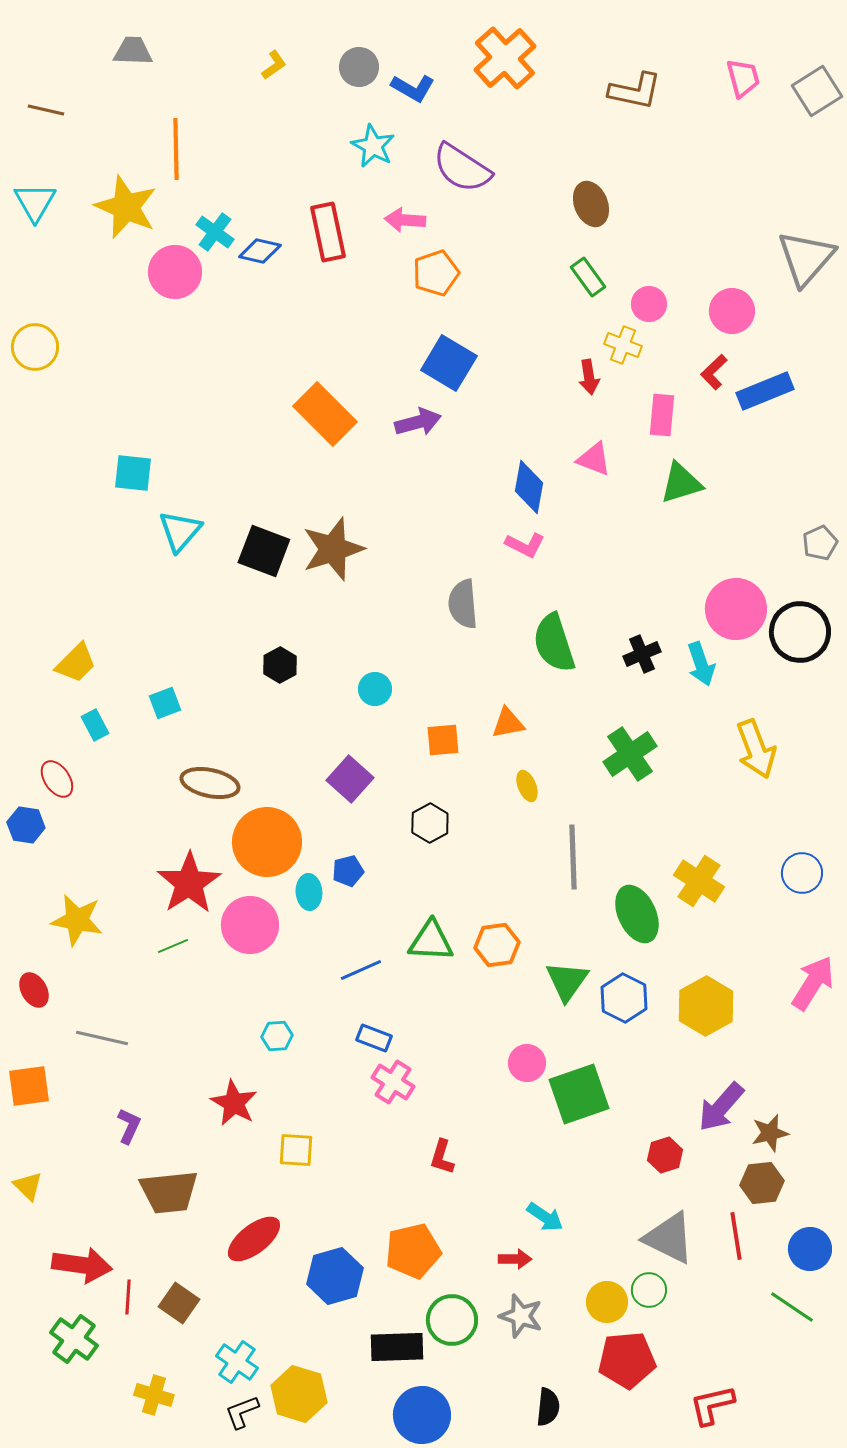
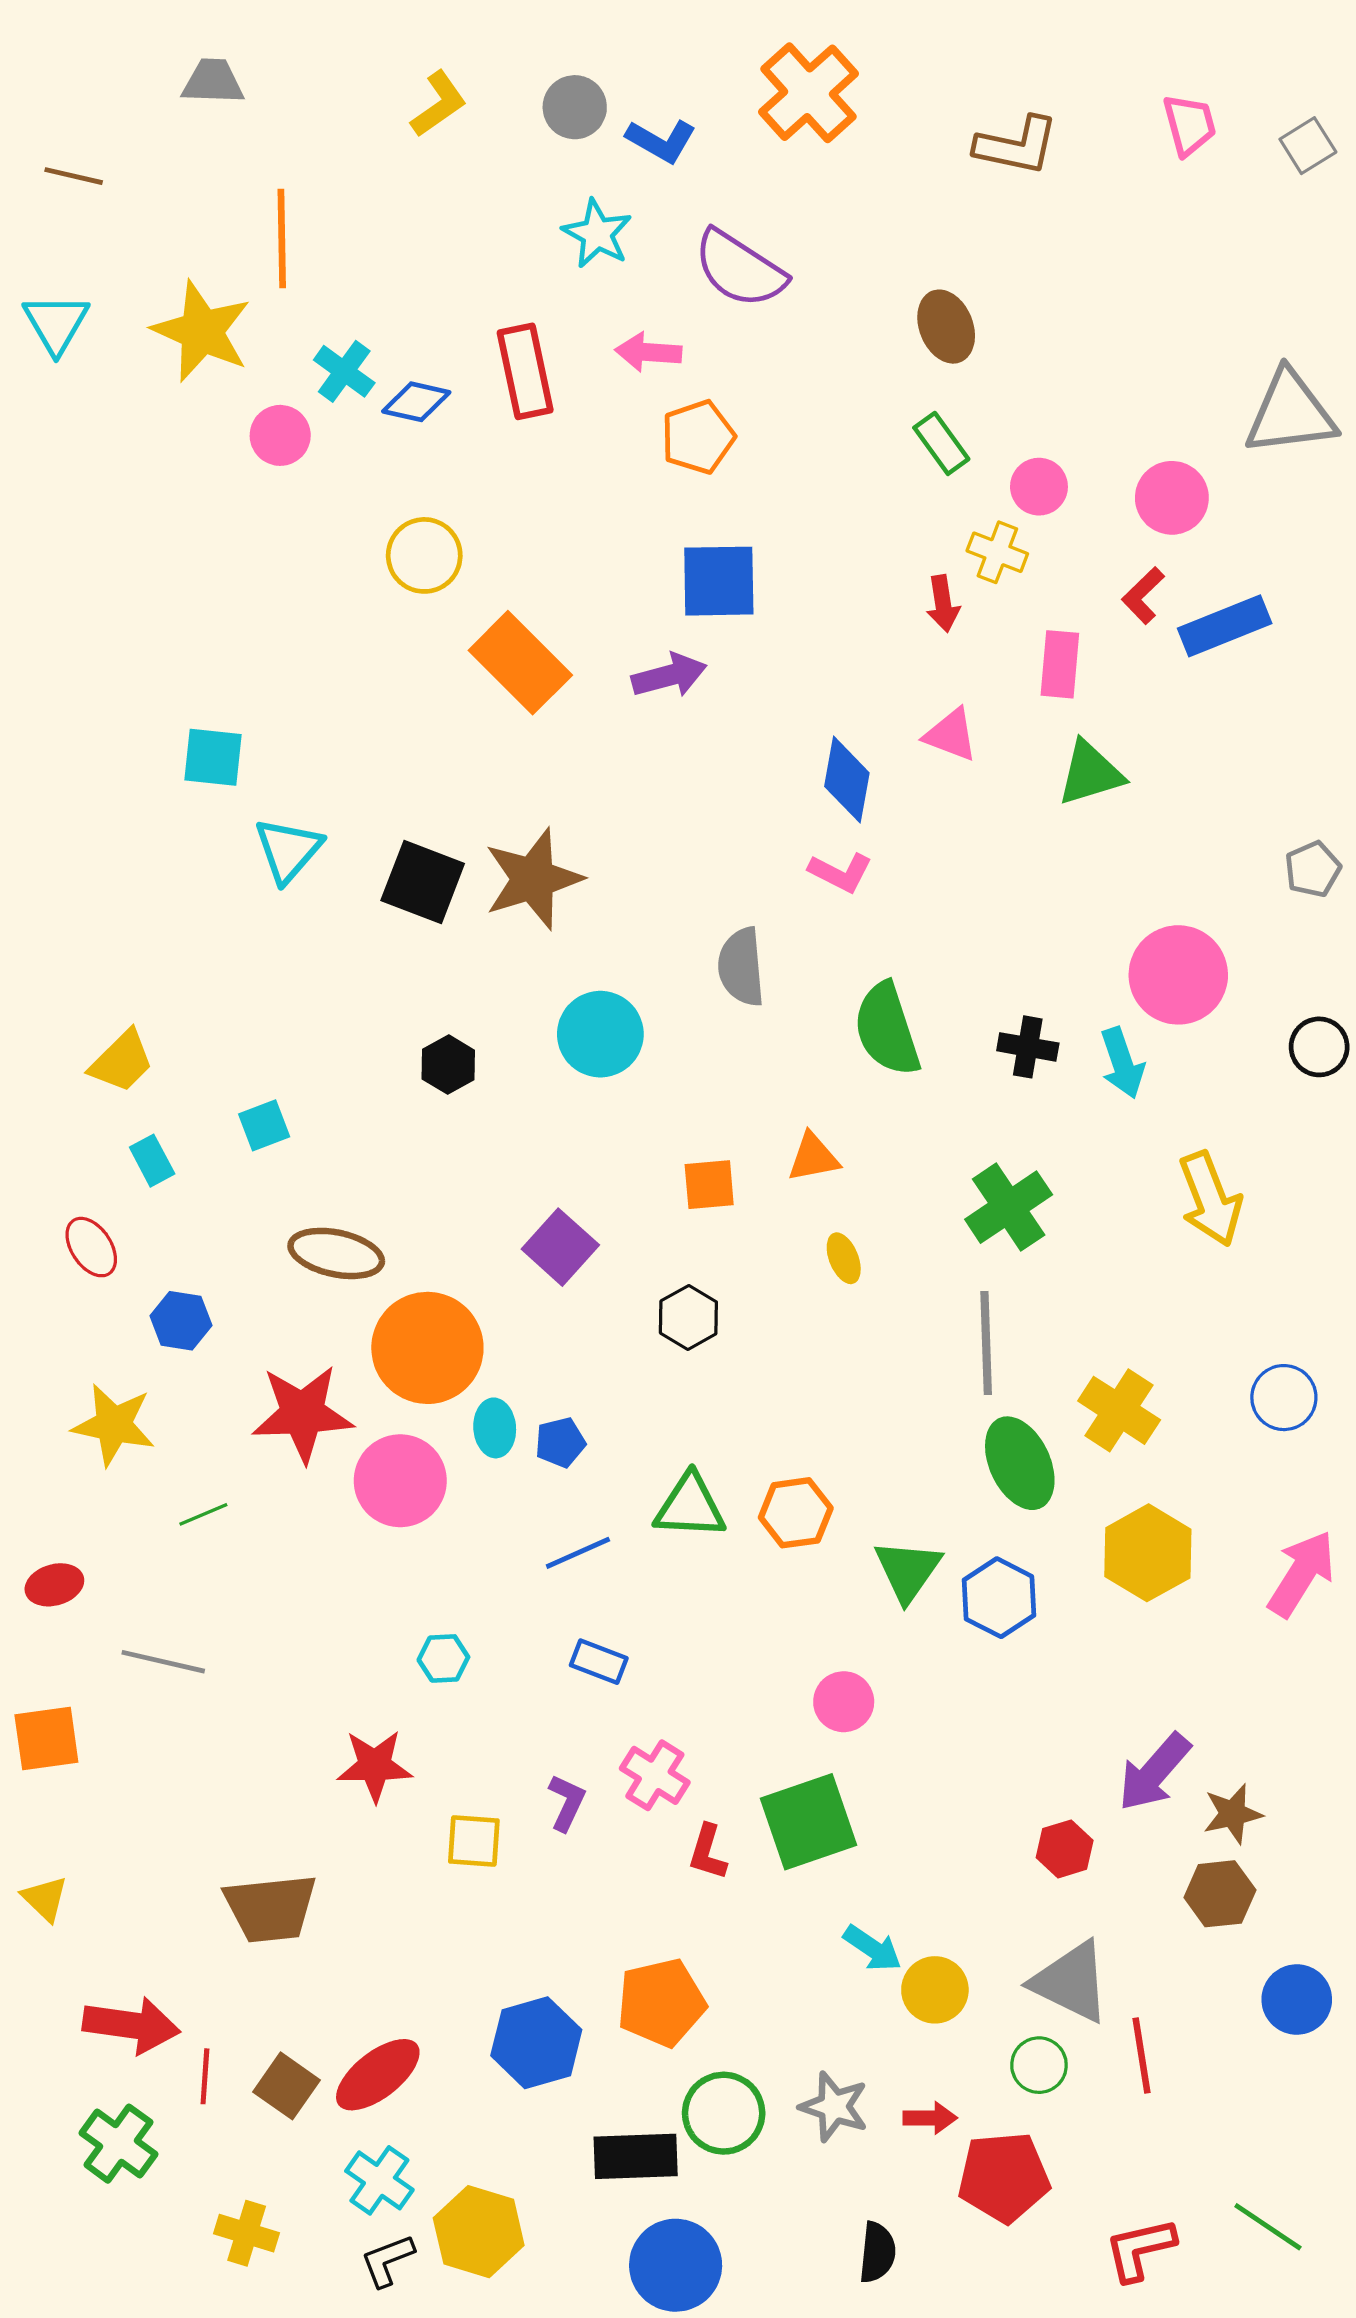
yellow L-shape: (274, 65) -> (439, 104), size x1.4
gray square: (817, 91) -> (1308, 146), size x0.7
gray triangle: (806, 258) -> (1290, 413), turned 42
pink circle: (175, 272) -> (280, 435), size x0.7
yellow circle: (35, 347) -> (424, 555), moved
blue square: (449, 363) -> (719, 581), turned -32
black circle: (800, 632) -> (1319, 1047), moved, size x0.6
black cross: (642, 654) -> (1028, 1047), turned 33
cyan circle: (375, 689) -> (600, 1034), moved, size x1.6
blue hexagon: (26, 825) -> (181, 1321), moved
gray line: (573, 857) -> (986, 1343), moved
blue pentagon: (348, 871) -> (560, 1442), moved
red star: (189, 883) -> (303, 1414), turned 30
yellow star: (77, 920) -> (114, 1425), moved
green line: (173, 946) -> (203, 1514), moved
red ellipse: (34, 990) -> (54, 1585), turned -76
yellow hexagon: (706, 1006) -> (1148, 1553), moved
pink cross: (393, 1082) -> (655, 1775), moved
green square: (579, 1094) -> (808, 1822), moved
red star: (234, 1103) -> (375, 1766), turned -30
purple L-shape: (129, 1126) -> (567, 1803), moved
red line: (736, 1236) -> (1141, 2056), moved
red ellipse: (254, 1239) -> (378, 2075), moved
red arrow: (515, 1259) -> (930, 2118), moved
yellow circle: (607, 1302) -> (935, 1990), moved
green line: (792, 1307) -> (1268, 2227), moved

